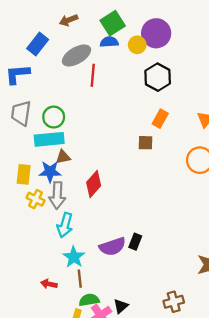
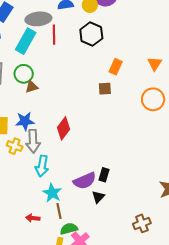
gray ellipse: (76, 55) -> (38, 19), turned 30
black hexagon: (158, 77) -> (91, 34), moved
cyan rectangle: (49, 139) -> (26, 41), moved, turned -50
brown triangle: (63, 157) -> (32, 87), moved
black triangle: (121, 306) -> (98, 197), moved

